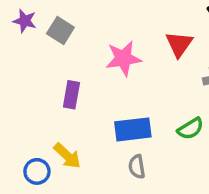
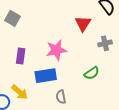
pink star: (123, 58) -> (56, 50), moved
blue rectangle: (133, 129) -> (46, 76), moved

